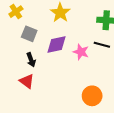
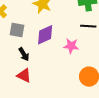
pink star: (81, 52) -> (71, 46), moved

